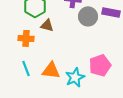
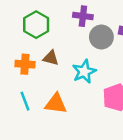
brown triangle: (47, 25) -> (51, 58), moved
cyan star: (75, 77) -> (84, 72), moved

